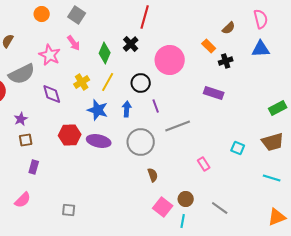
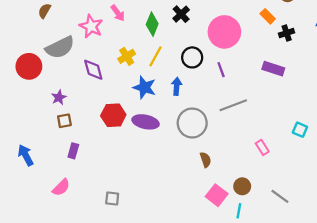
purple line: (156, 106) -> (221, 70), moved

